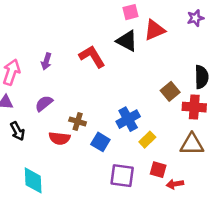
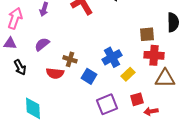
brown square: (170, 91) -> (147, 34), turned 35
red cross: (194, 107) -> (154, 55), moved
red square: (158, 170) -> (137, 99), turned -32
purple square: (122, 176) -> (107, 104), turned -30

